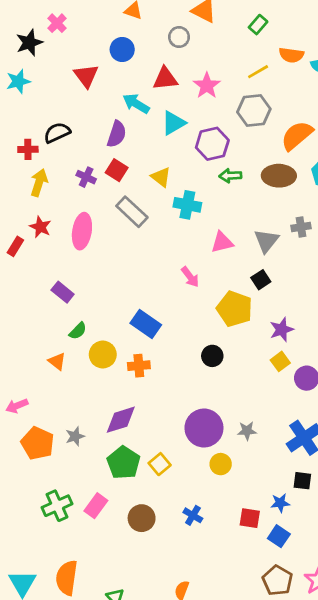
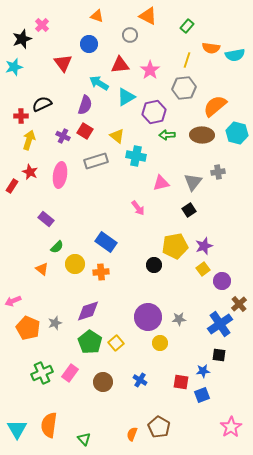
yellow line: (258, 72) -> (187, 60), turned -42
gray rectangle: (132, 212) -> (96, 161), turned -60
yellow pentagon: (234, 309) -> (175, 246), moved, turned -30
blue square: (279, 536) -> (202, 395), turned 35
brown pentagon: (277, 581) -> (159, 427), moved

